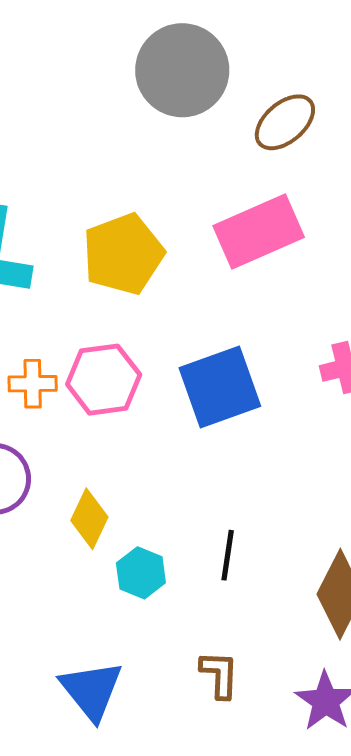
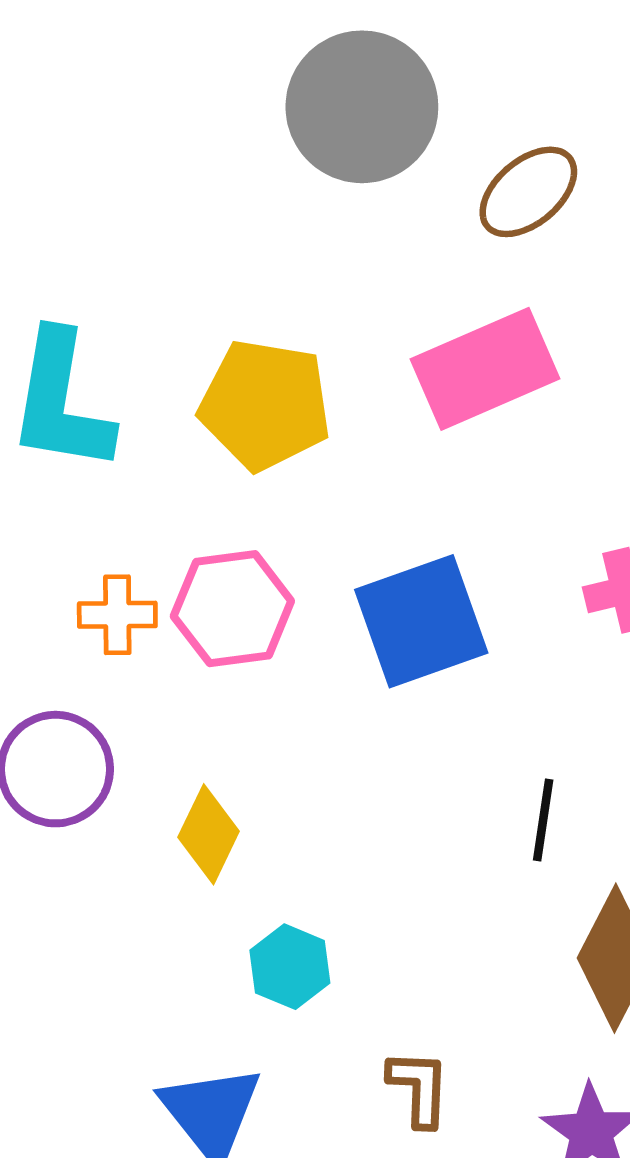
yellow pentagon: (123, 254) -> (265, 405), turned 30
black line: (228, 555) -> (543, 820), moved
cyan hexagon: (141, 573) -> (290, 967), moved

